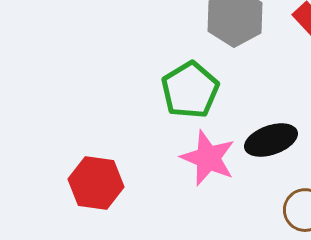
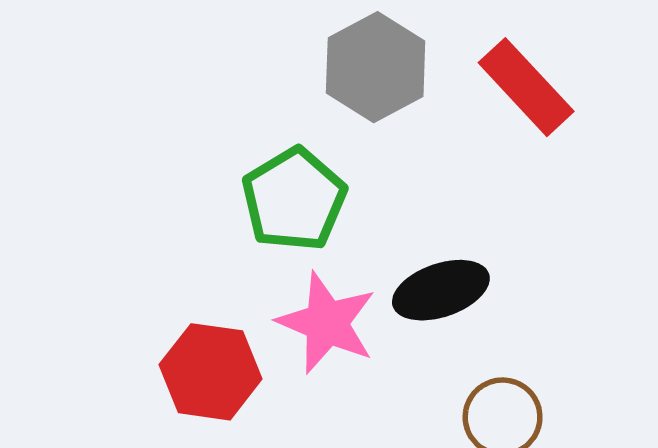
red hexagon: (96, 183) -> (211, 372), moved

